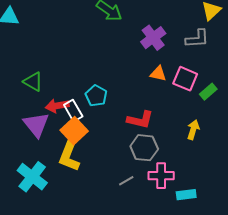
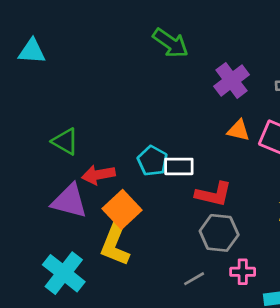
white rectangle: (73, 111) -> (179, 166), moved, turned -60
purple triangle: (36, 125) -> (69, 201), turned -36
pink cross: (161, 176) -> (243, 272), size x0.7

